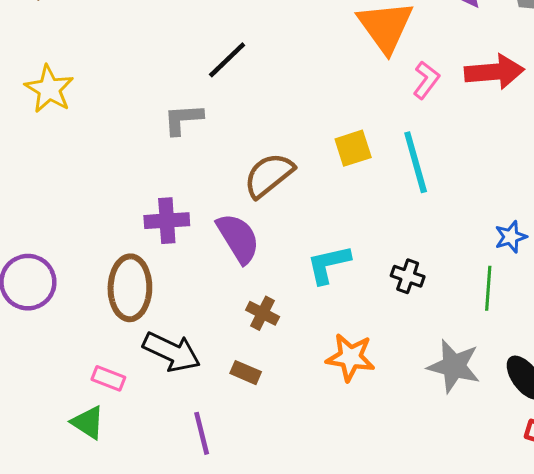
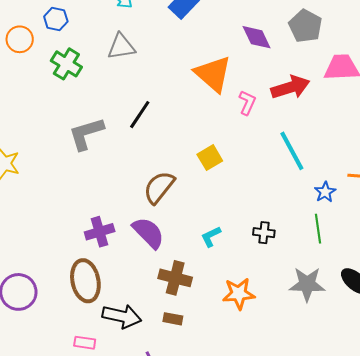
black line: (227, 60) -> (140, 115), moved
gray L-shape: (183, 119) -> (86, 134), moved, size x1.4
cyan line: (416, 162) -> (292, 151), moved
cyan L-shape: (329, 264) -> (211, 236), size x0.7
brown cross: (263, 313) -> (175, 278), size x1.5

